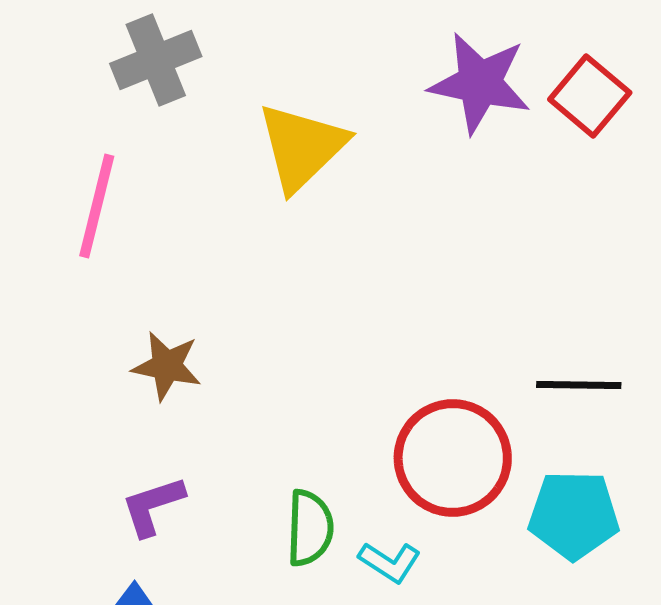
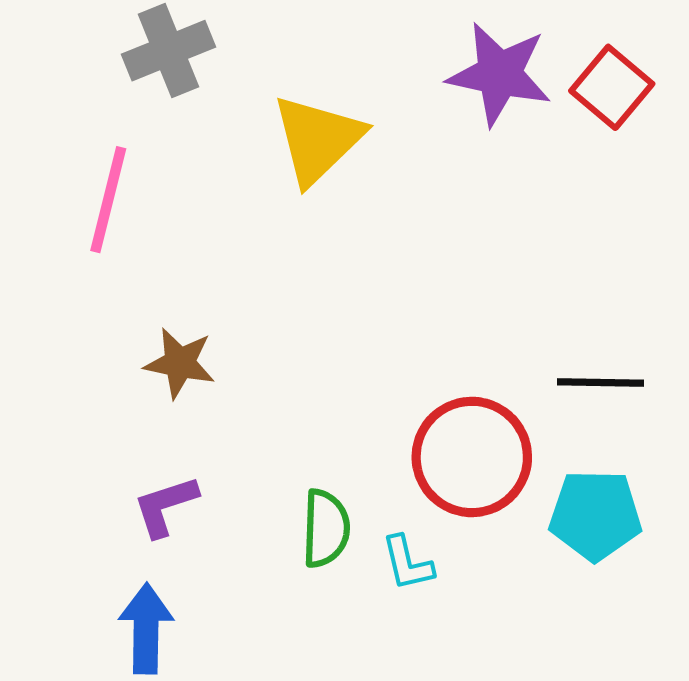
cyan L-shape: (390, 562) -> (407, 563), turned 44

